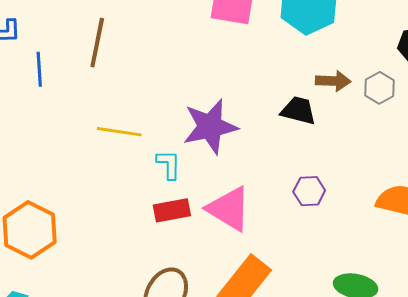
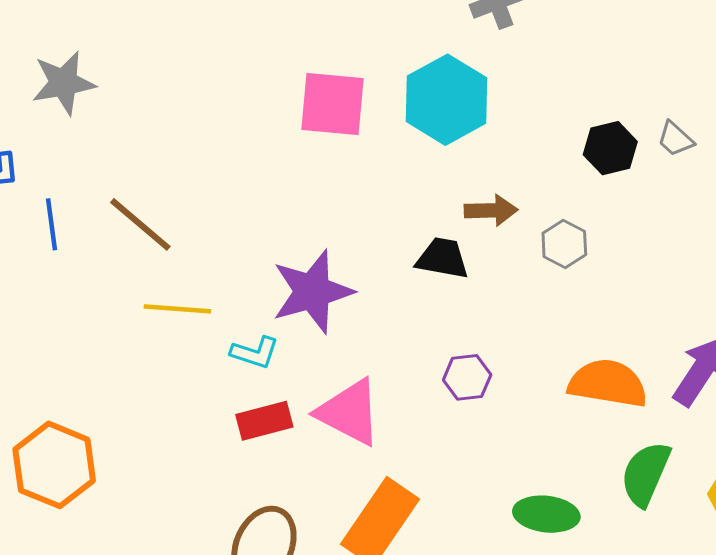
brown line: (97, 43) -> (140, 224), moved, turned -57
gray hexagon: (380, 88) -> (564, 244), moved
cyan L-shape: (169, 164) -> (255, 353), turned 112

